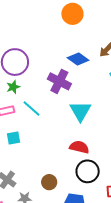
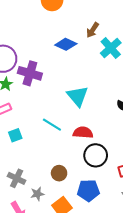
purple cross: (59, 81) -> (30, 73), moved
cyan line: (31, 109) -> (52, 125), moved

